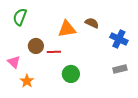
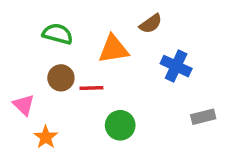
green semicircle: (20, 17) -> (58, 34), moved, turned 84
brown semicircle: (92, 23) -> (151, 24), moved, turned 120
blue cross: (119, 39) -> (176, 66), moved

